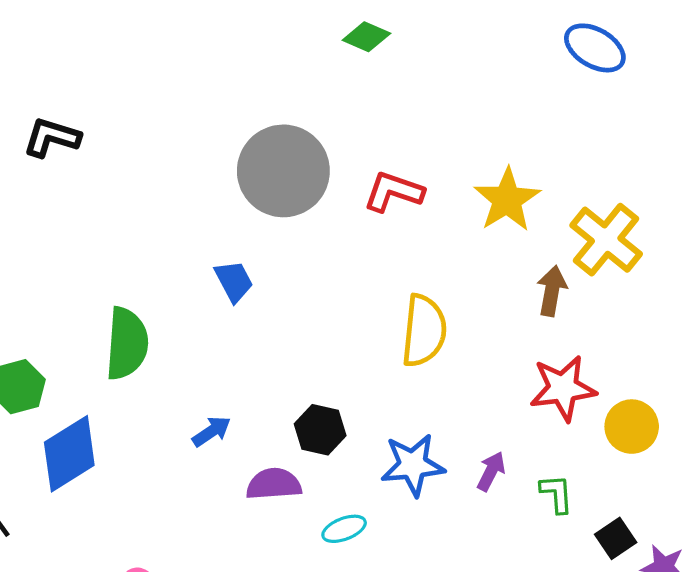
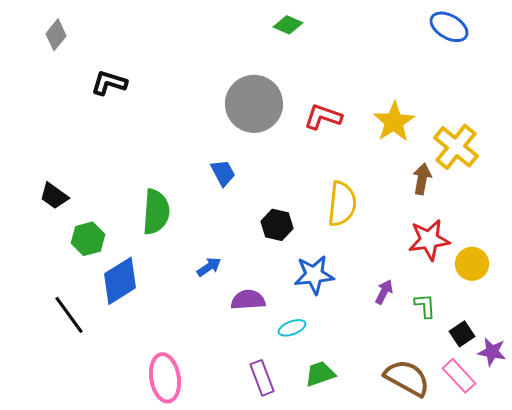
green diamond: (366, 37) -> (288, 25), moved
black hexagon: (320, 430) -> (277, 225), moved
blue star: (413, 465) -> (314, 275), moved

